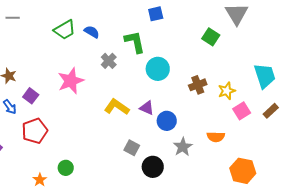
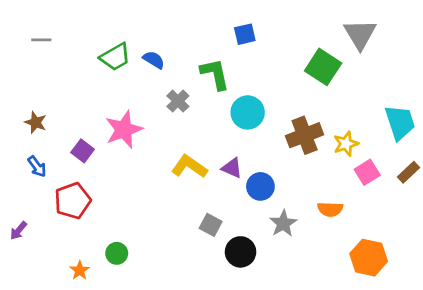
green square: (211, 37) -> (323, 67), size x1.4
brown cross: (198, 85) -> (305, 135), size x1.4
purple square: (31, 96) -> (83, 151), moved

